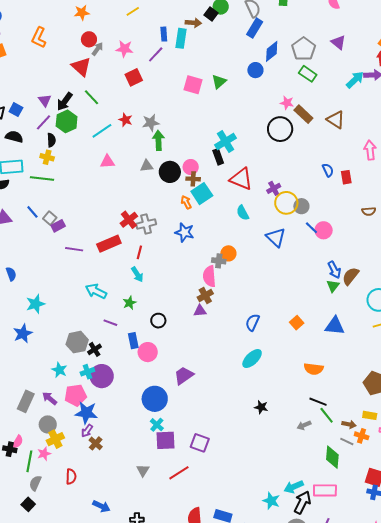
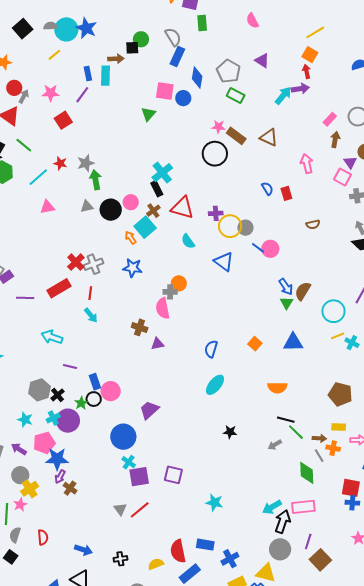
black square: (211, 14) -> (132, 48), turned -32
blue diamond: (272, 51) -> (197, 78), turned -35
pink square: (193, 85) -> (165, 91), moved
brown cross: (193, 179) -> (153, 211), moved, turned -32
purple cross: (274, 188) -> (216, 213), turned 32
brown cross: (205, 295) -> (140, 327), moved, turned -35
green star: (130, 303) -> (81, 403), moved
black circle: (158, 321) -> (94, 399), moved
gray line: (347, 441) -> (319, 456), turned 40
red line: (179, 473) -> (140, 510), moved
red semicircle: (71, 477) -> (43, 537), moved
cyan star: (271, 501) -> (214, 503), moved

